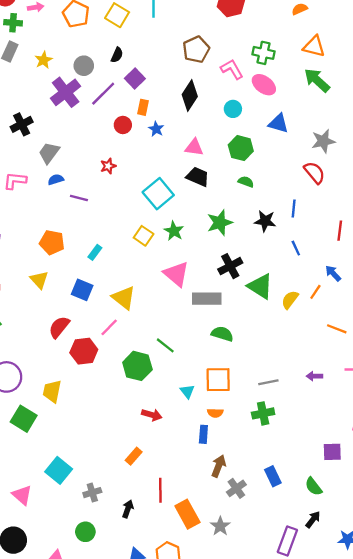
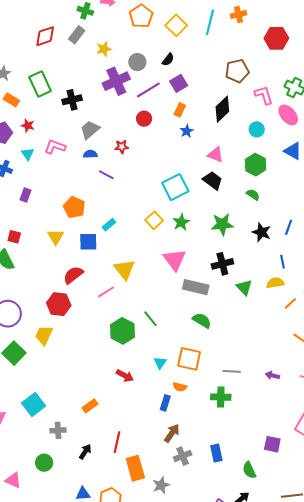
red circle: (123, 125) -> (144, 119), moved
red star: (108, 166) -> (122, 147), moved
green triangle: (260, 286) -> (244, 287), size x0.7
blue square: (82, 290) -> (88, 242), moved, turned -36
yellow semicircle: (290, 300) -> (275, 283), moved, turned 30
red semicircle: (59, 327) -> (73, 275), moved
red hexagon: (84, 351) -> (59, 304), moved
orange rectangle: (134, 456) -> (90, 406), moved

